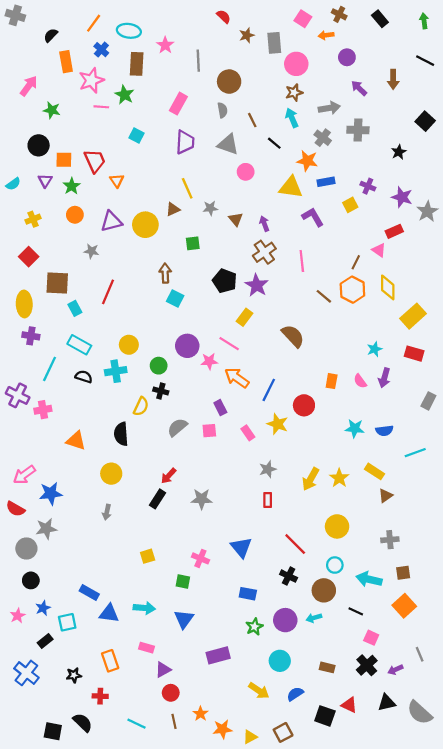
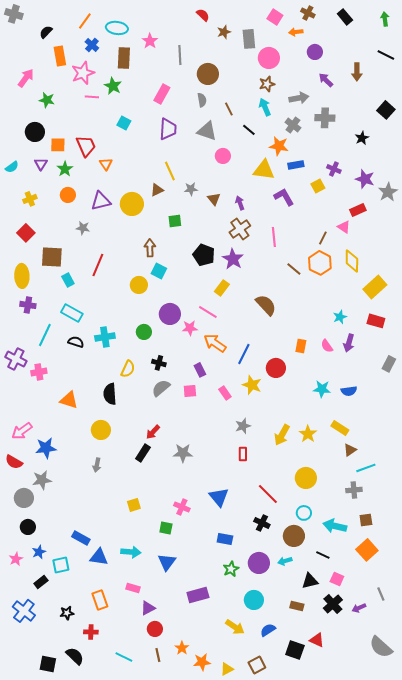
yellow circle: (129, 345) -> (139, 285), moved
black cross: (161, 391) -> (159, 363), moved
cyan line: (415, 453) -> (366, 468), moved
black triangle: (387, 703) -> (310, 581), moved

